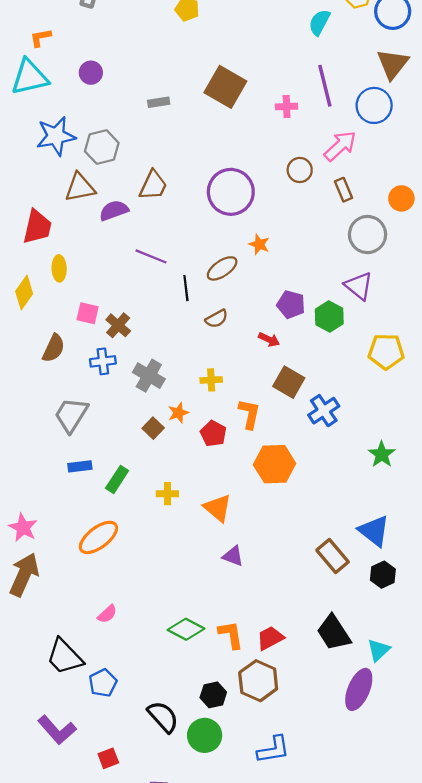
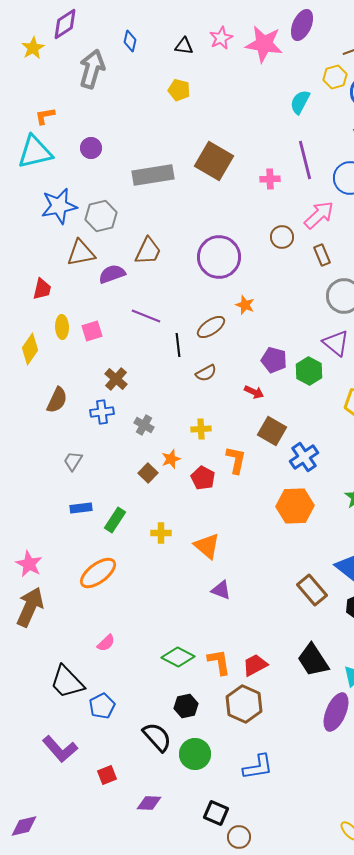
gray rectangle: (159, 102) -> (153, 175), size x2.0
red trapezoid: (37, 227) -> (42, 289), size x0.7
pink square: (88, 313) -> (92, 331), moved, turned -30
gray cross: (149, 376) -> (144, 425), size x0.7
gray trapezoid: (71, 415) -> (73, 461), size x0.6
orange hexagon: (275, 464) -> (295, 506), moved
black hexagon: (213, 695) -> (186, 706), moved

